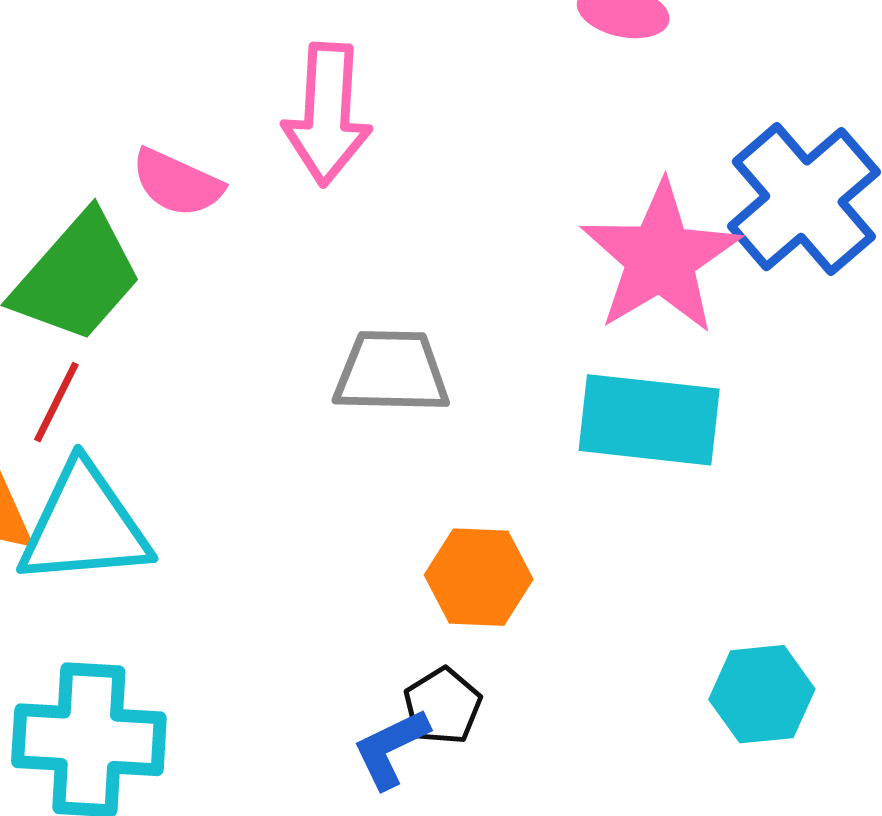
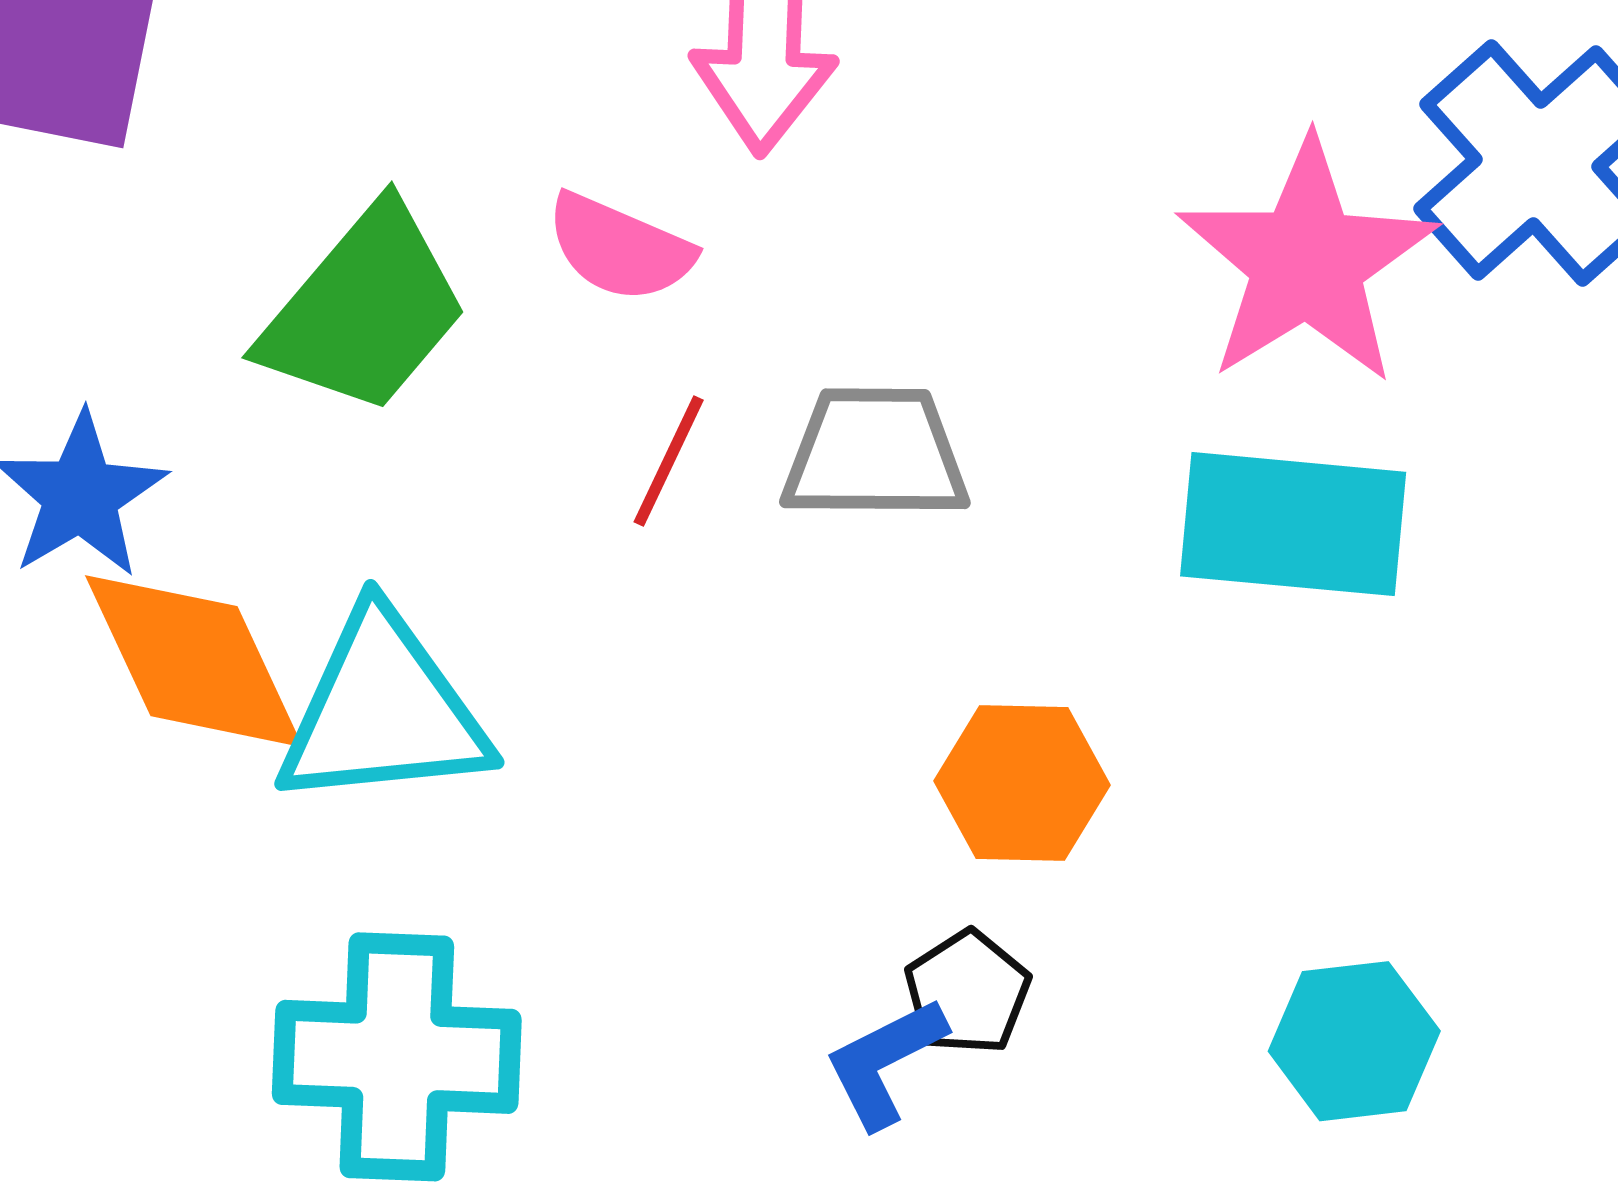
pink semicircle: (177, 183) -> (620, 248), moved
red line: (56, 402) -> (669, 461), moved
cyan hexagon: (762, 694) -> (1354, 1041), moved

